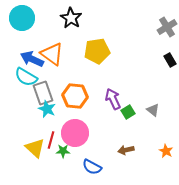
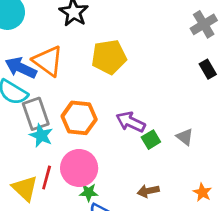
purple arrow: (113, 99) -> (131, 122), turned -40
green star: (63, 151) -> (89, 192), moved

